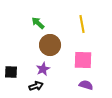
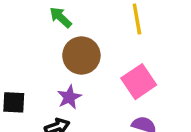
pink square: (83, 60) -> (139, 82), turned -36

